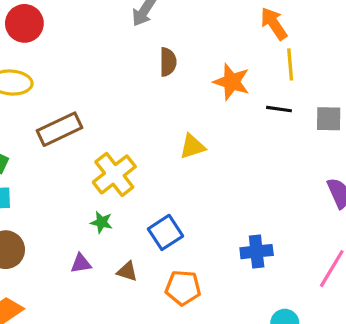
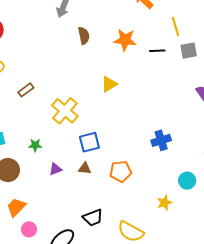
yellow line: (290, 64) -> (175, 26), moved
brown rectangle: (60, 129) -> (26, 90), size x0.6
green star: (101, 222) -> (35, 145), moved
blue square: (165, 232) -> (89, 142), moved, turned 30

